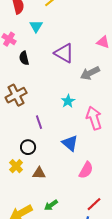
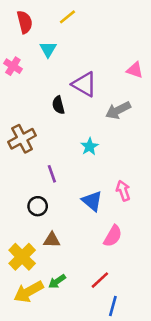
black semicircle: (24, 58) -> (58, 105), moved
pink arrow: (94, 118) -> (123, 191), moved, size x0.7
yellow cross: (16, 166) -> (22, 257), moved, size x1.5
red line: (94, 204) -> (100, 280), moved
green arrow: (51, 205) -> (57, 281), moved

